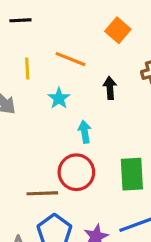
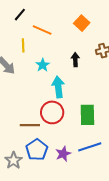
black line: (20, 20) -> (20, 15), turned -48
orange line: (70, 59) -> (42, 30), moved
cyan arrow: (85, 132) -> (58, 87), size x1.5

